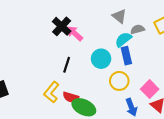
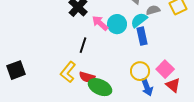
pink arrow: (75, 33) -> (100, 23), moved
cyan circle: (101, 59) -> (117, 24), moved
yellow circle: (119, 81) -> (140, 71), moved

